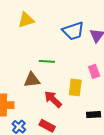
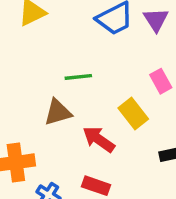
yellow rectangle: (75, 87) -> (133, 113), turned -36

